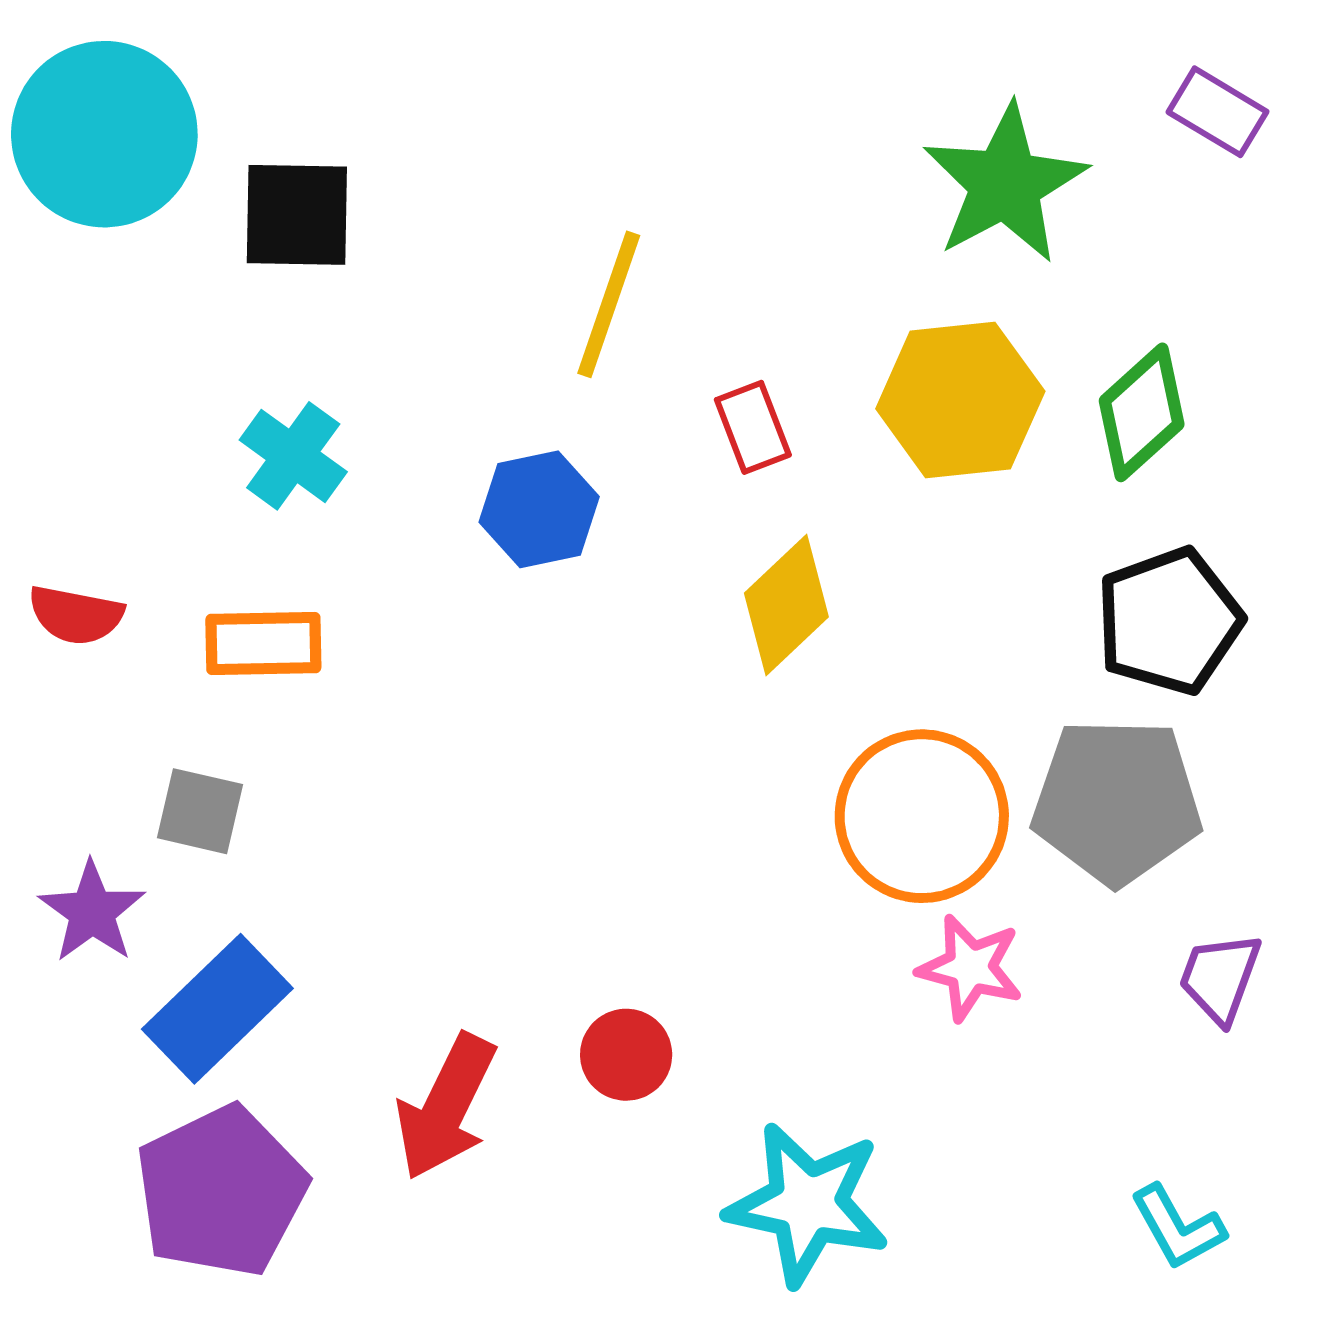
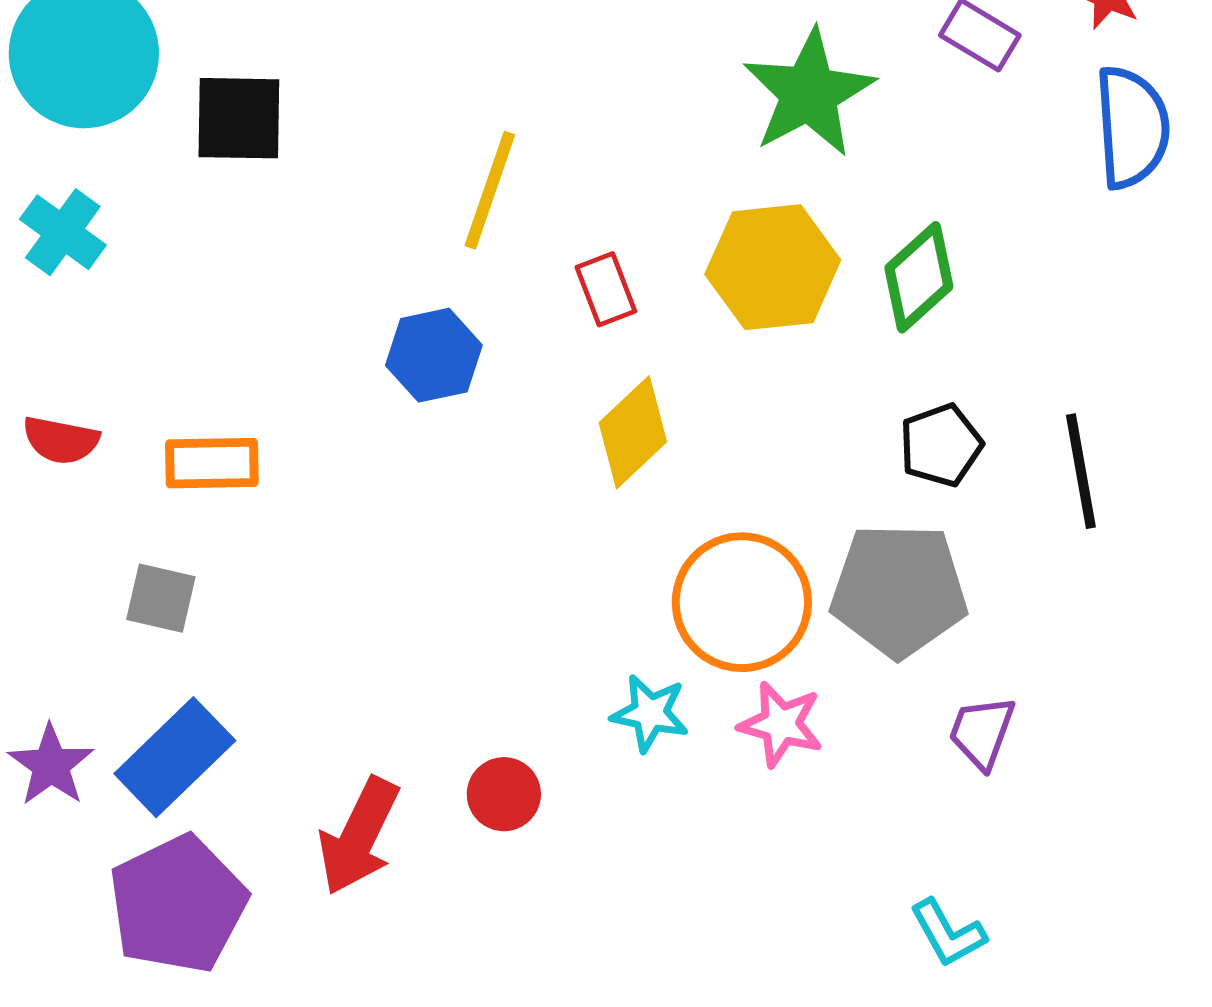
cyan cross: (293, 456) -> (63, 232), moved
black pentagon: (1169, 621) -> (941, 445), size x0.7
purple star: (92, 912) -> (51, 765), moved
cyan star: (807, 1204) -> (650, 713), moved, size x0.6

